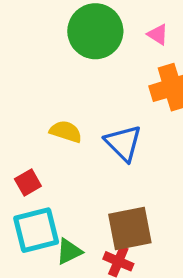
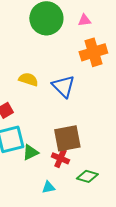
pink triangle: (158, 35) -> (84, 20), turned -40

